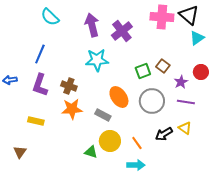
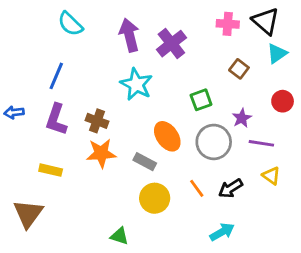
pink cross: (162, 17) -> (228, 24), size x0.7
cyan star: (97, 60) -> (136, 84), turned 30
brown square: (163, 66) -> (239, 69), moved
purple star: (181, 82) -> (242, 118), moved
yellow triangle: (185, 128) -> (271, 176), moved
orange line: (137, 143) -> (197, 188), moved
brown triangle: (20, 152) -> (28, 214), size x1.6
green triangle: (91, 152) -> (119, 236), moved
cyan arrow: (136, 165) -> (222, 232), moved, turned -30

